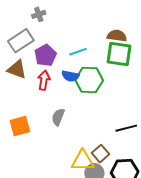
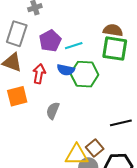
gray rectangle: (21, 41) -> (17, 34), turned -40
purple pentagon: (45, 55) -> (50, 41), moved
orange square: (20, 126) -> (17, 96), moved

